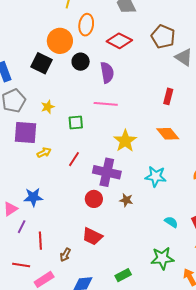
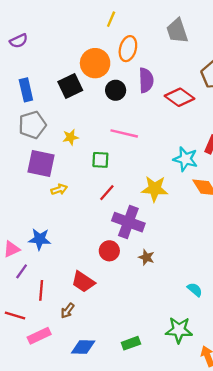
red diamond: (119, 41) -> (179, 97), moved
black square: (41, 63) -> (70, 86), turned 30
purple semicircle: (107, 73) -> (146, 80), moved
pink line: (106, 104) -> (124, 133), moved
yellow star: (125, 141) -> (155, 189), turned 30
red line: (74, 159) -> (107, 193), moved
cyan star: (156, 176) -> (185, 159), moved
red trapezoid: (92, 236) -> (83, 282), moved

